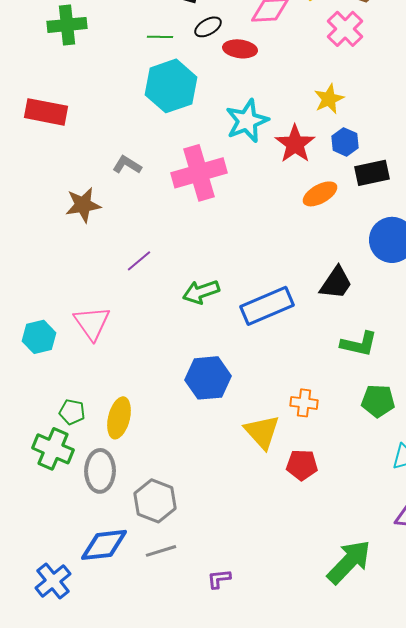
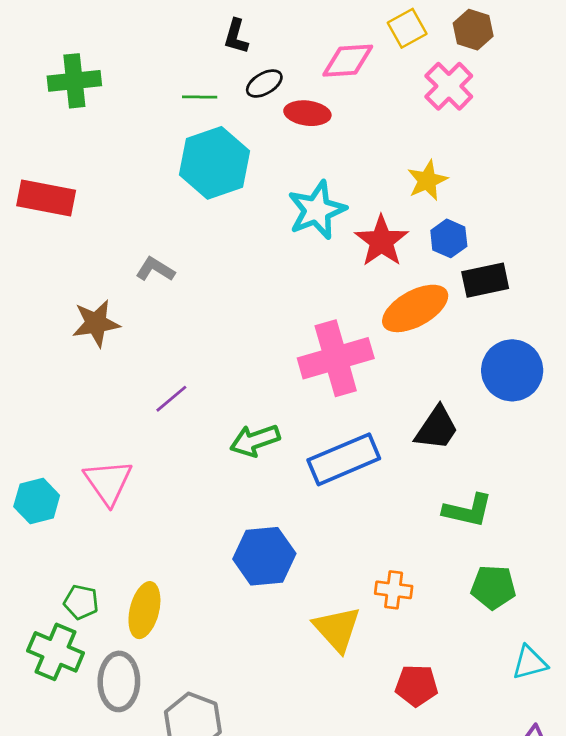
pink cross: (199, 173) -> (336, 358), moved
orange ellipse: (320, 194) -> (415, 308), size x1.4
red pentagon: (302, 465) -> (417, 686), moved

